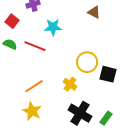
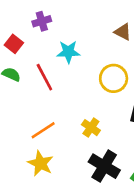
red line: (35, 46) -> (44, 77), turned 40
yellow circle: (87, 62) -> (114, 78), moved

